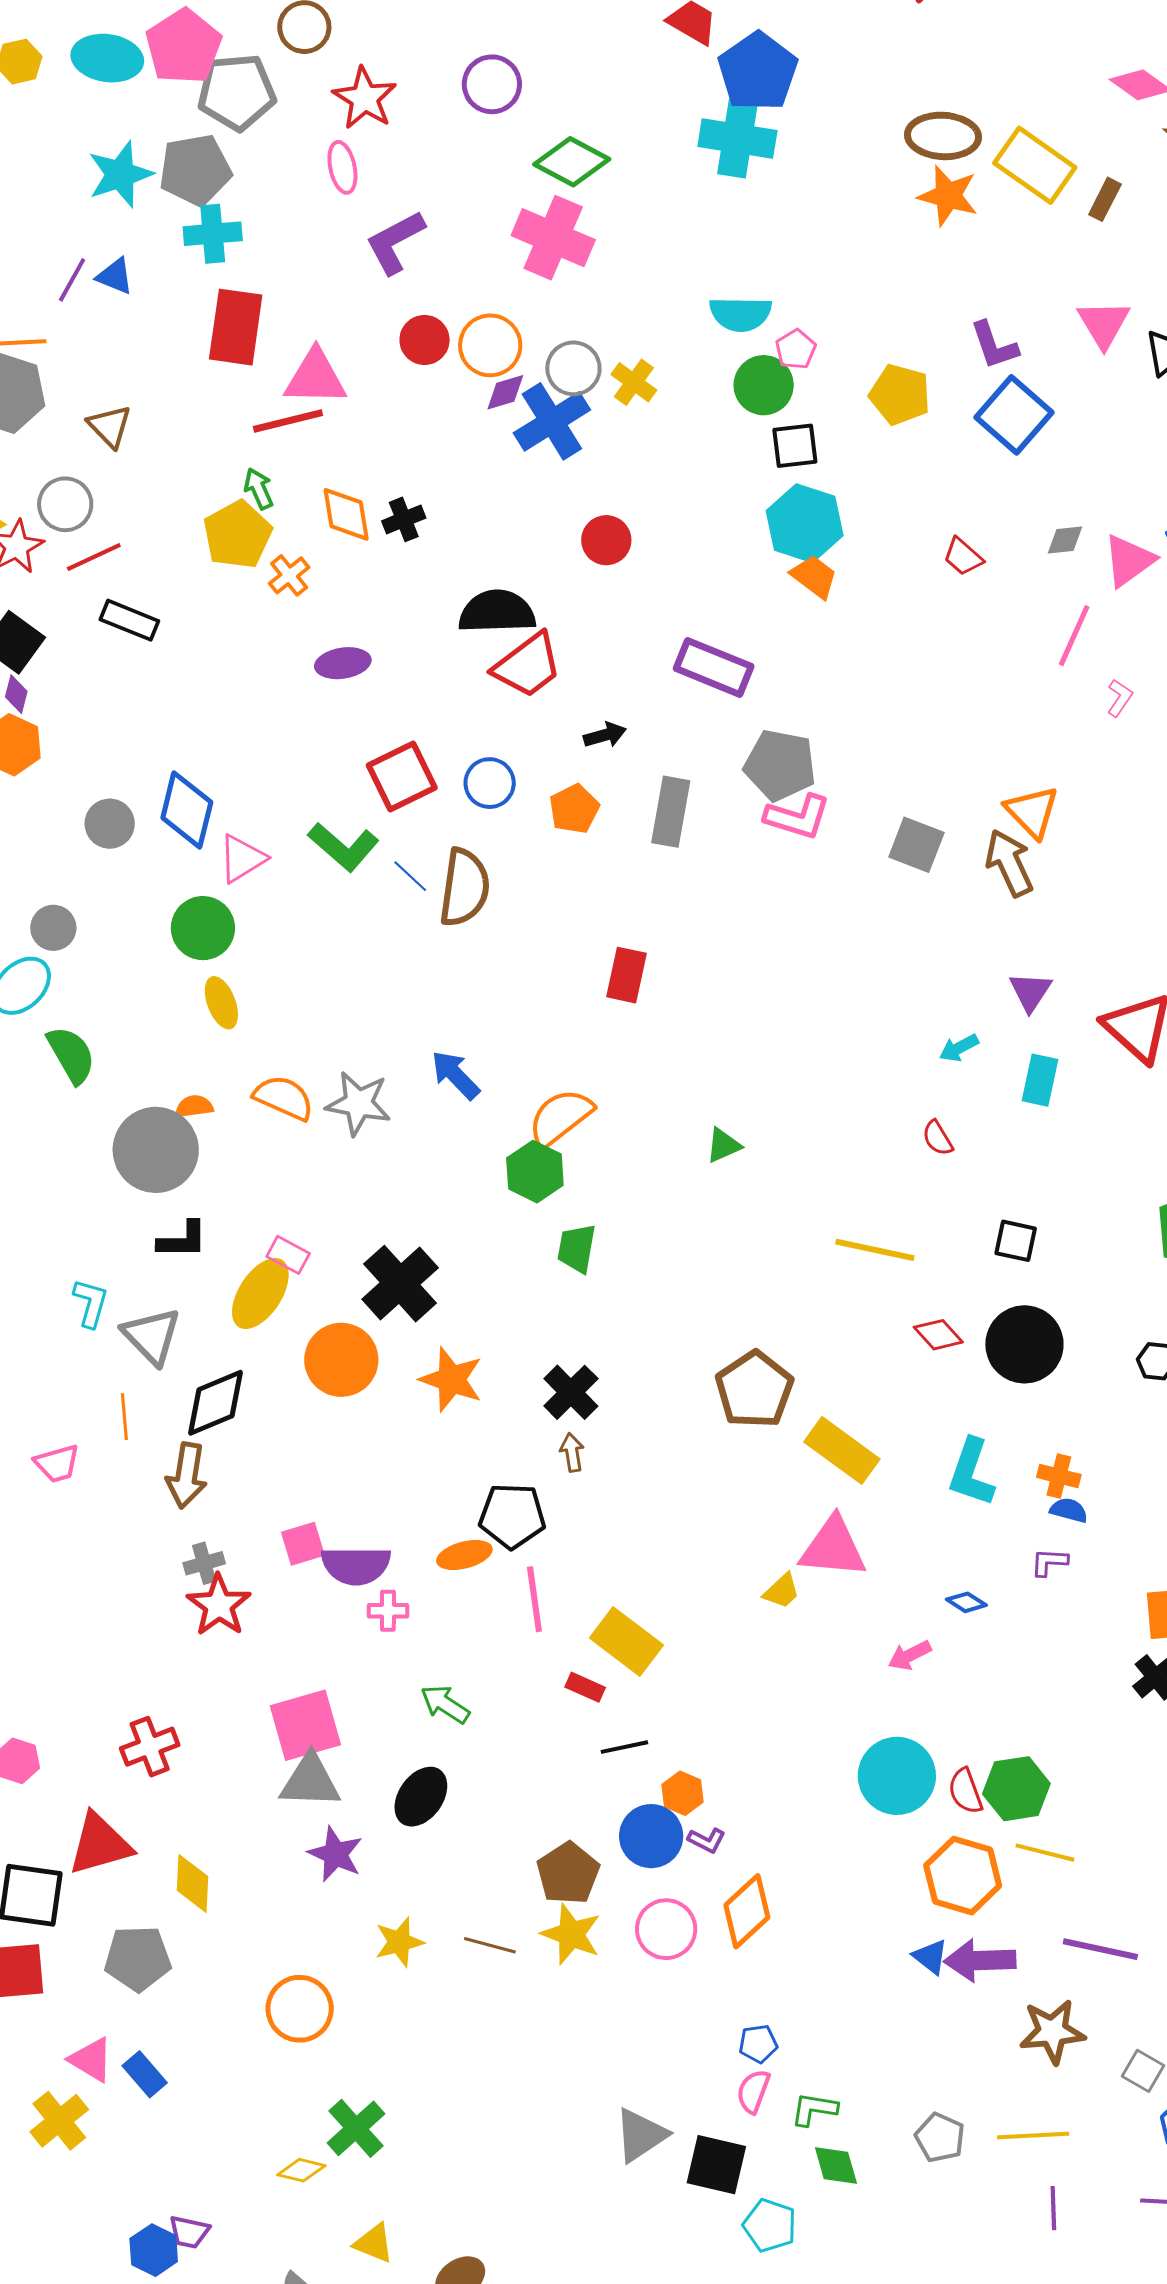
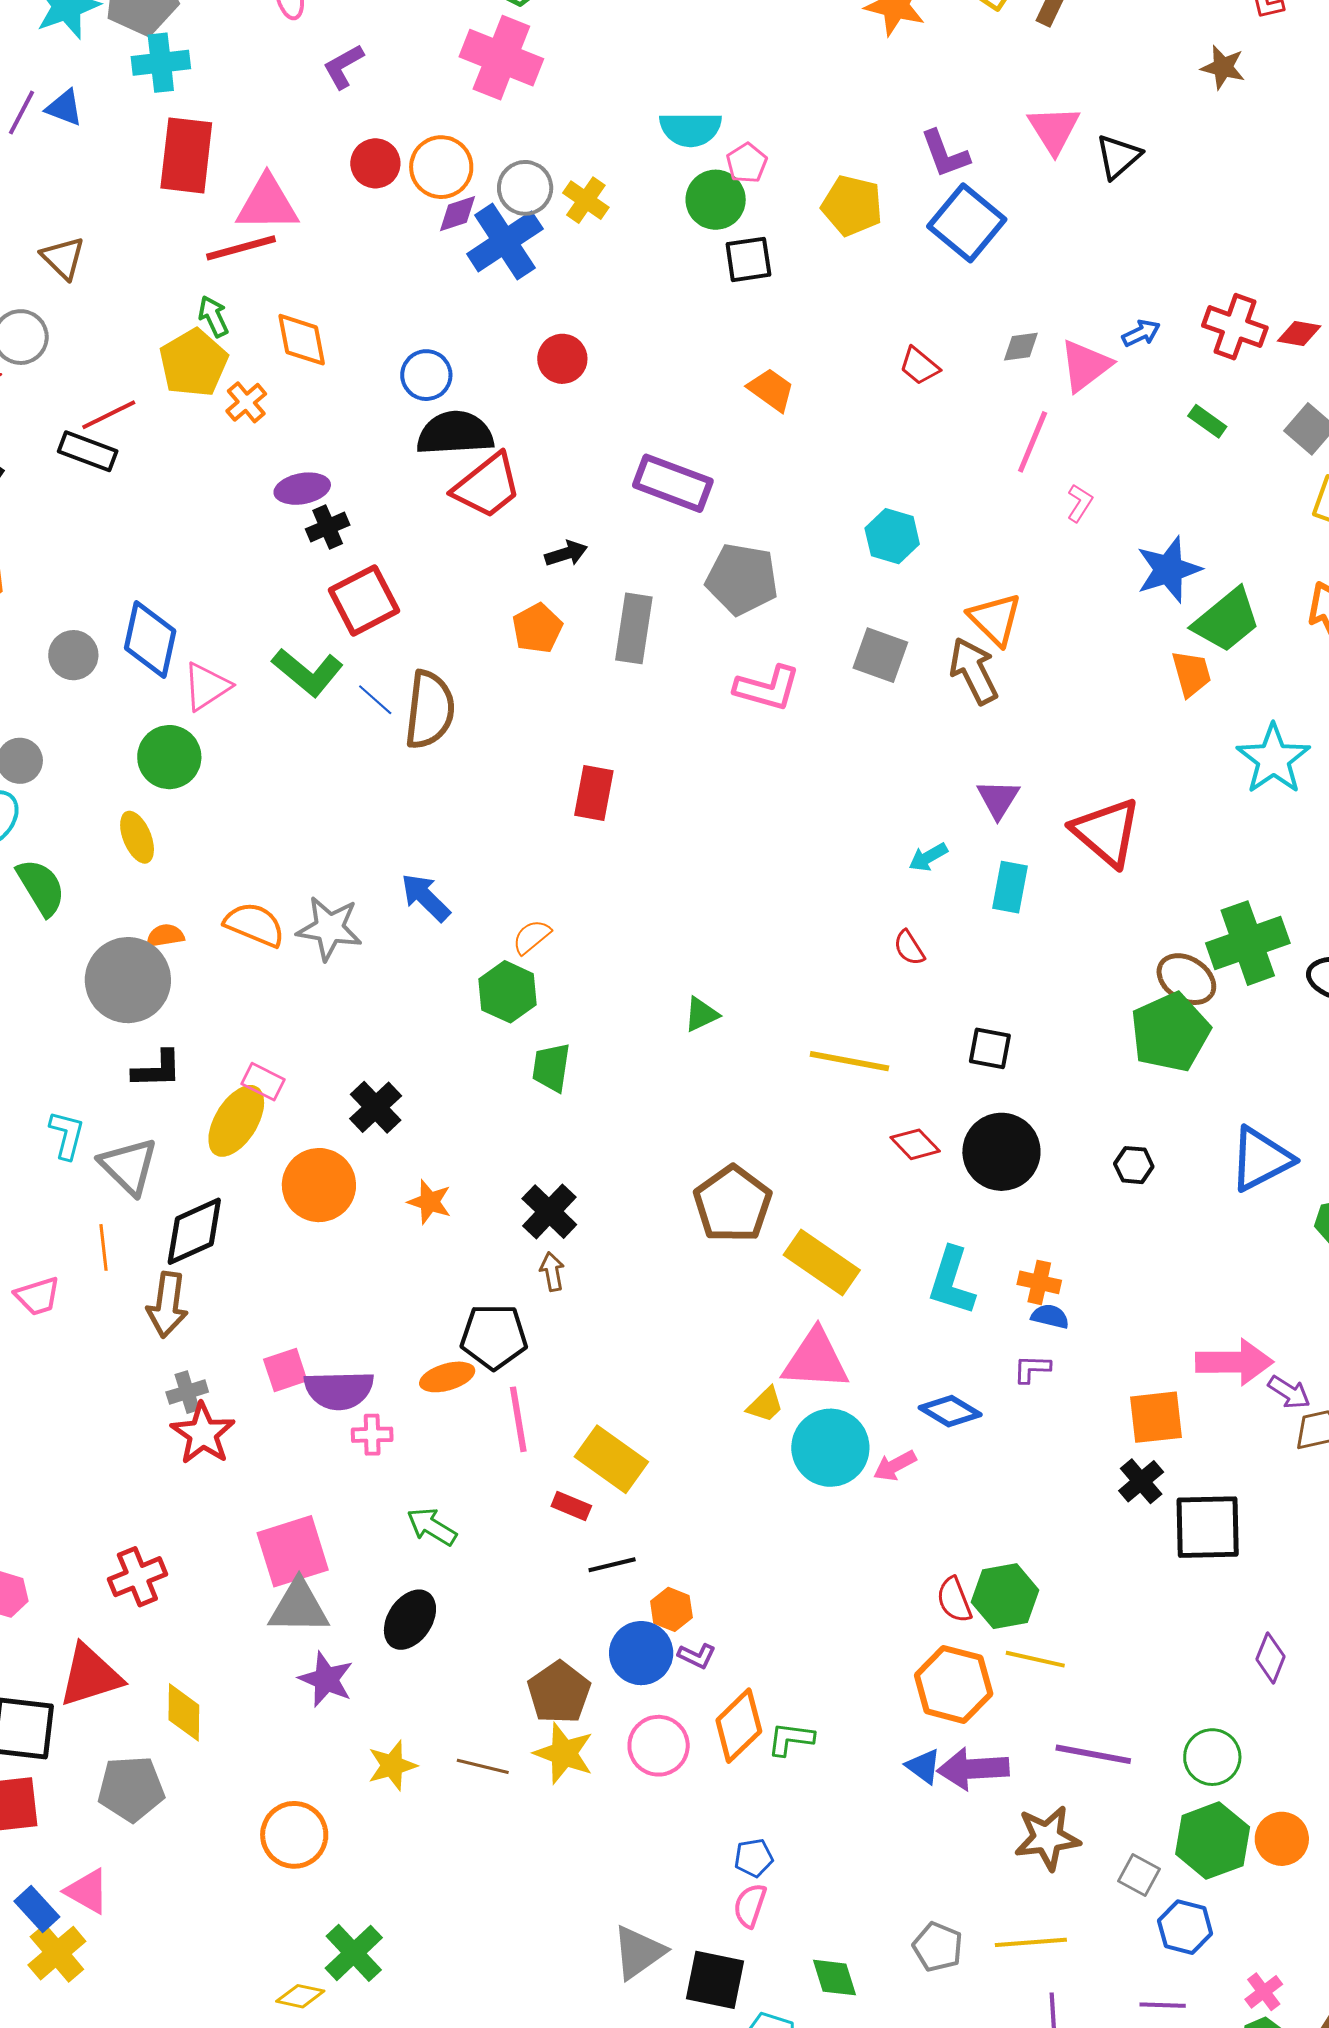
purple L-shape: (395, 242) -> (343, 66), size x0.7
black cross: (404, 519) -> (328, 527), moved
cyan hexagon: (805, 523) -> (892, 536), moved, size x0.7
red line: (94, 557) -> (109, 415), moved
blue circle: (490, 783) -> (426, 375), moved
pink L-shape: (798, 817) -> (767, 688), moved
yellow ellipse: (221, 1003) -> (137, 837), moved
orange semicircle: (560, 1117) -> (532, 937), size x0.6
green triangle: (723, 1145) -> (701, 1014), moved
black cross: (400, 1284) -> (376, 1107), size x0.7
orange star: (451, 1379) -> (430, 1202), size x0.7
blue diamond: (966, 1602) -> (950, 1411), size x1.5
cyan circle: (897, 1776) -> (830, 1448), moved
blue rectangle: (145, 2074) -> (37, 1909), moved
green L-shape: (814, 2109) -> (791, 1739), moved

